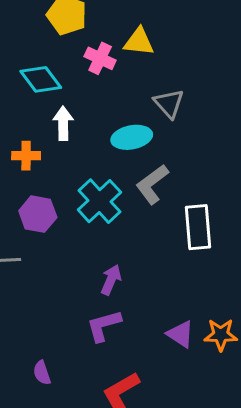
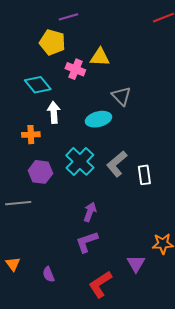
gray L-shape: (152, 184) -> (117, 164), moved
white rectangle: (198, 227) -> (144, 175), size x0.7
purple triangle: (180, 334) -> (136, 264), moved, turned 30

